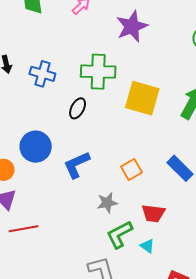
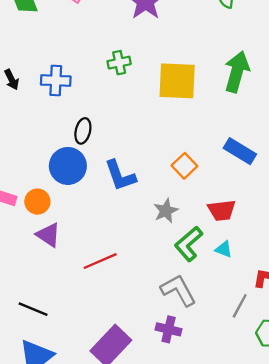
green cross: (98, 72) -> (119, 63), size x0.6
black ellipse: (78, 108) -> (83, 131), moved
blue L-shape: (77, 165) -> (120, 175), turned -72
red line: (23, 229) -> (100, 261), moved

